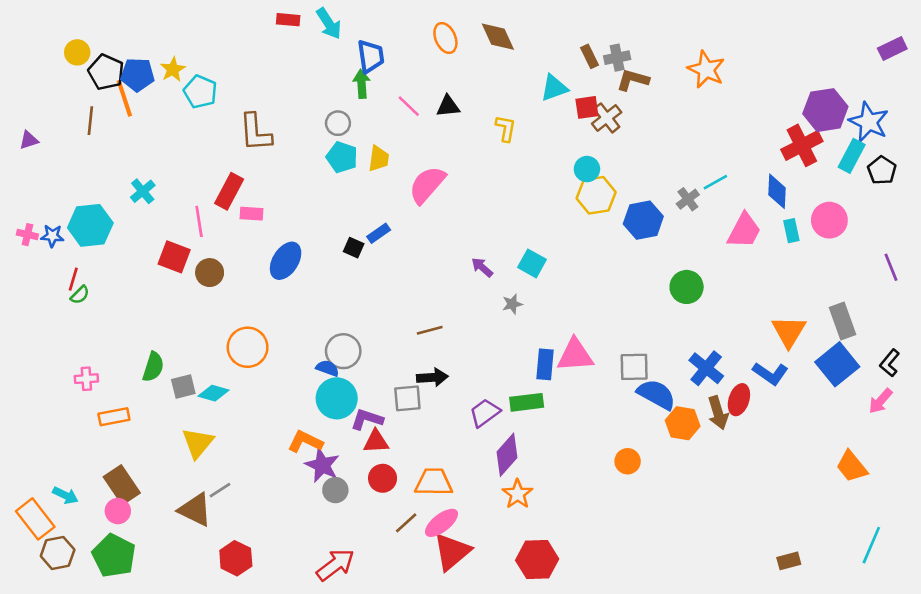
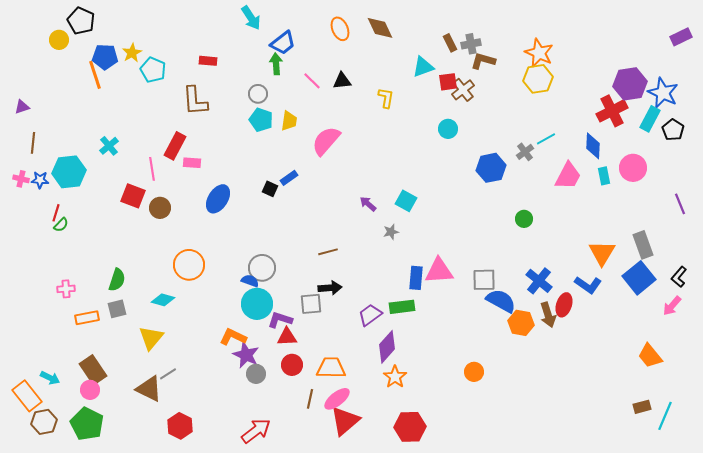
red rectangle: (288, 20) -> (208, 61), moved
blue trapezoid: (371, 56) -> (283, 43), turned 60
black pentagon: (106, 72) -> (81, 21), moved
brown line: (90, 121) -> (33, 143), moved
yellow hexagon: (596, 195) -> (538, 79), moved
green circle: (687, 287) -> (524, 219), size x0.7
gray square: (183, 387) -> (117, 309), moved
orange circle: (628, 461) -> (474, 372), moved
brown line: (406, 523) -> (310, 399), turned -36
brown rectangle: (789, 561) -> (642, 407), moved

